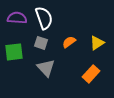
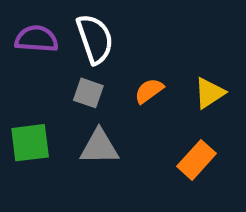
green square: (14, 52) -> (30, 143), moved
gray triangle: (46, 68) -> (99, 147), turned -48

